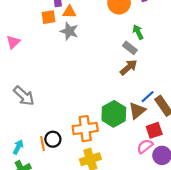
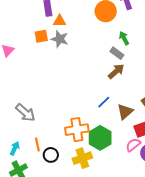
orange square: (48, 17) -> (41, 36), moved
gray arrow: (24, 96) -> (25, 113), moved
blue line: (148, 97) -> (104, 102), moved
green hexagon: (114, 114) -> (100, 138), moved
black circle: (53, 139) -> (51, 155), moved

